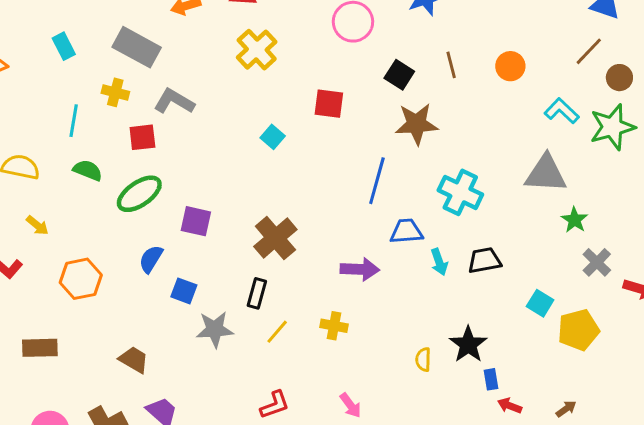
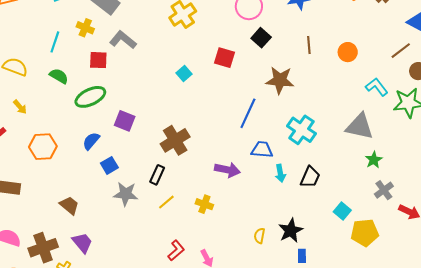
black square: (399, 75) -> (261, 38), moved
black trapezoid: (484, 260) -> (310, 177), turned 115
blue square: (184, 291) -> (109, 165), turned 30
red L-shape: (275, 405) -> (176, 250), moved, turned -30

